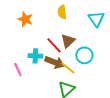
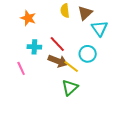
cyan triangle: (96, 19) -> (100, 28), moved
brown triangle: (68, 41) -> (85, 13), moved
cyan cross: (35, 56) -> (34, 47), moved

